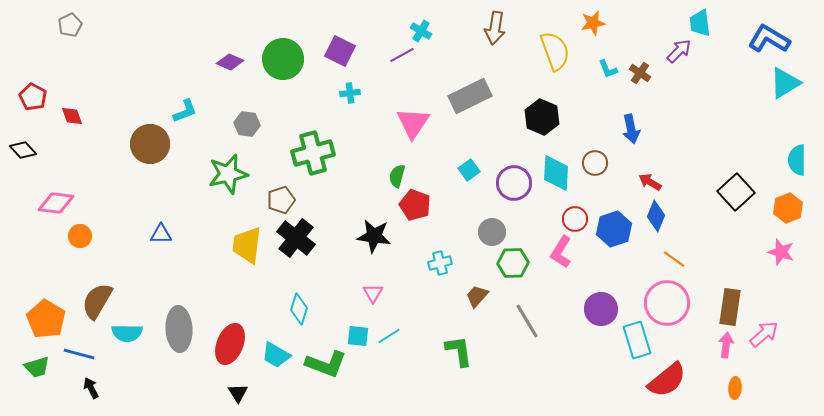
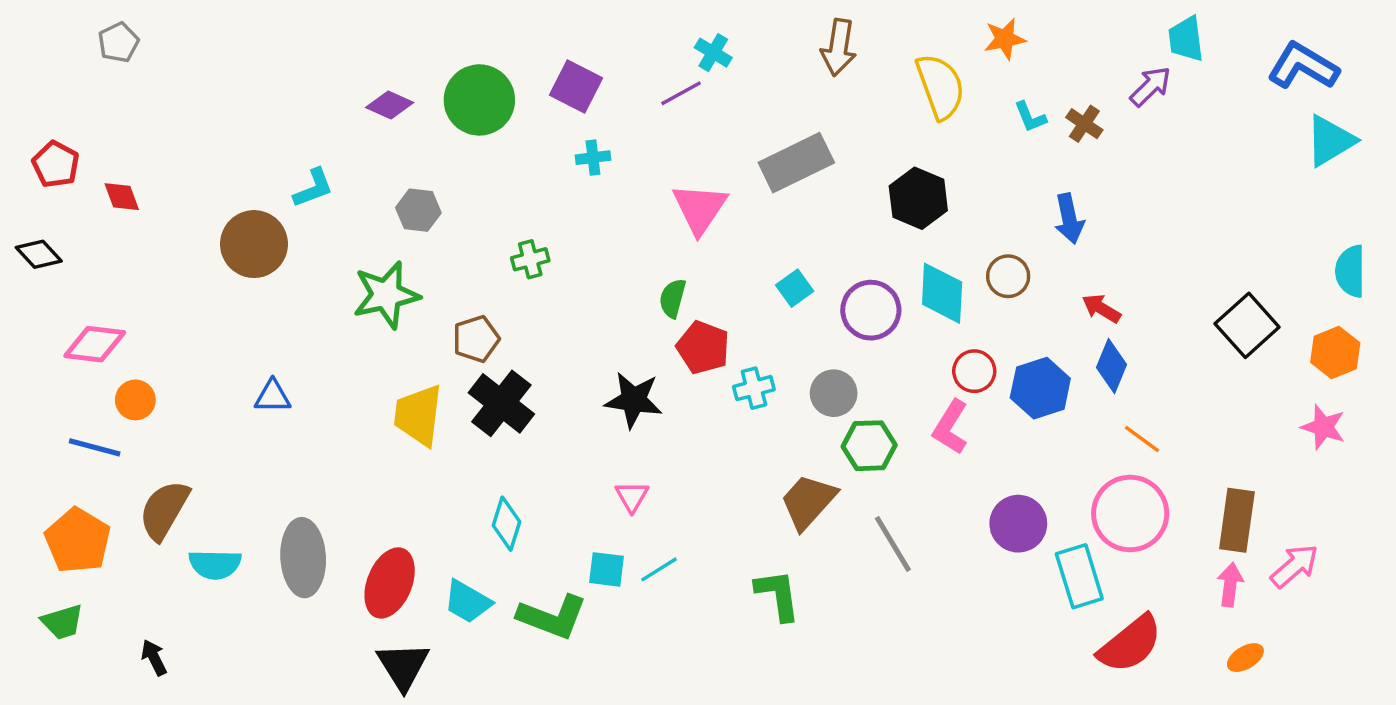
green cross: (313, 153) -> (530, 259), size x0.5
cyan cross: (440, 263) -> (754, 388), moved
brown trapezoid: (477, 296) -> (808, 502), size x1.5
blue line: (79, 354) -> (95, 447), moved
orange ellipse: (735, 388) -> (1245, 658), turned 55
black triangle: (238, 393) -> (403, 666), size x1.6

